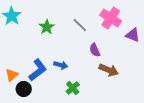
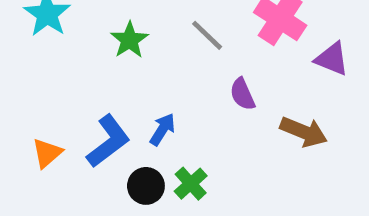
blue arrow: (61, 65) -> (162, 129), turned -72
brown arrow: (109, 70) -> (304, 132), moved
black circle: (24, 89) -> (146, 186), moved

